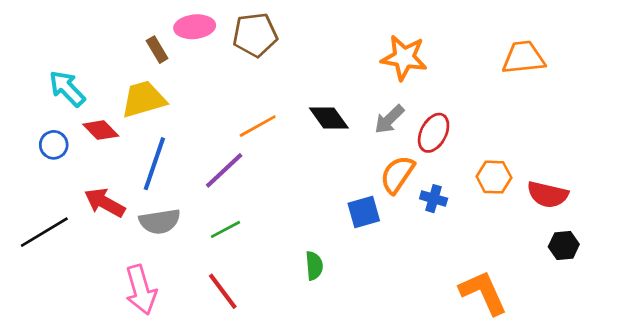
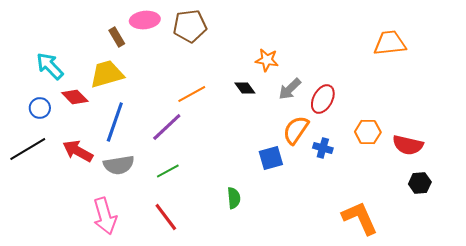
orange star: (404, 58) -> (267, 60), moved, size x0.7
black diamond: (329, 118) -> (245, 88), size x0.7
black line: (44, 232) -> (28, 149), moved

